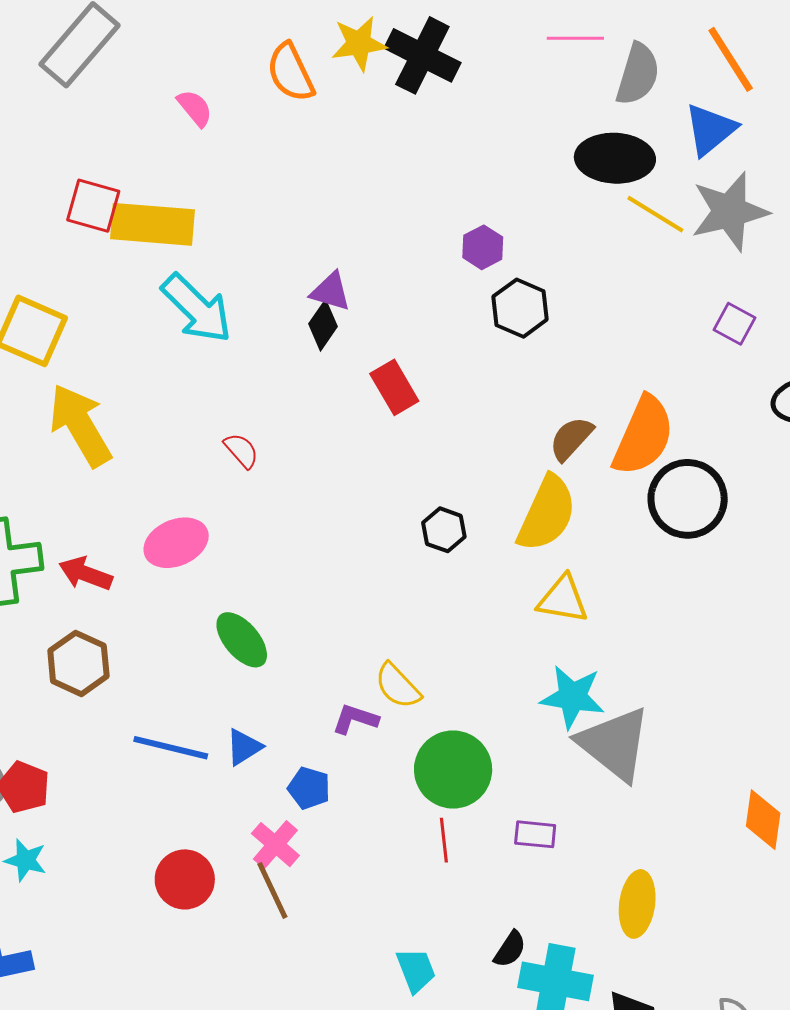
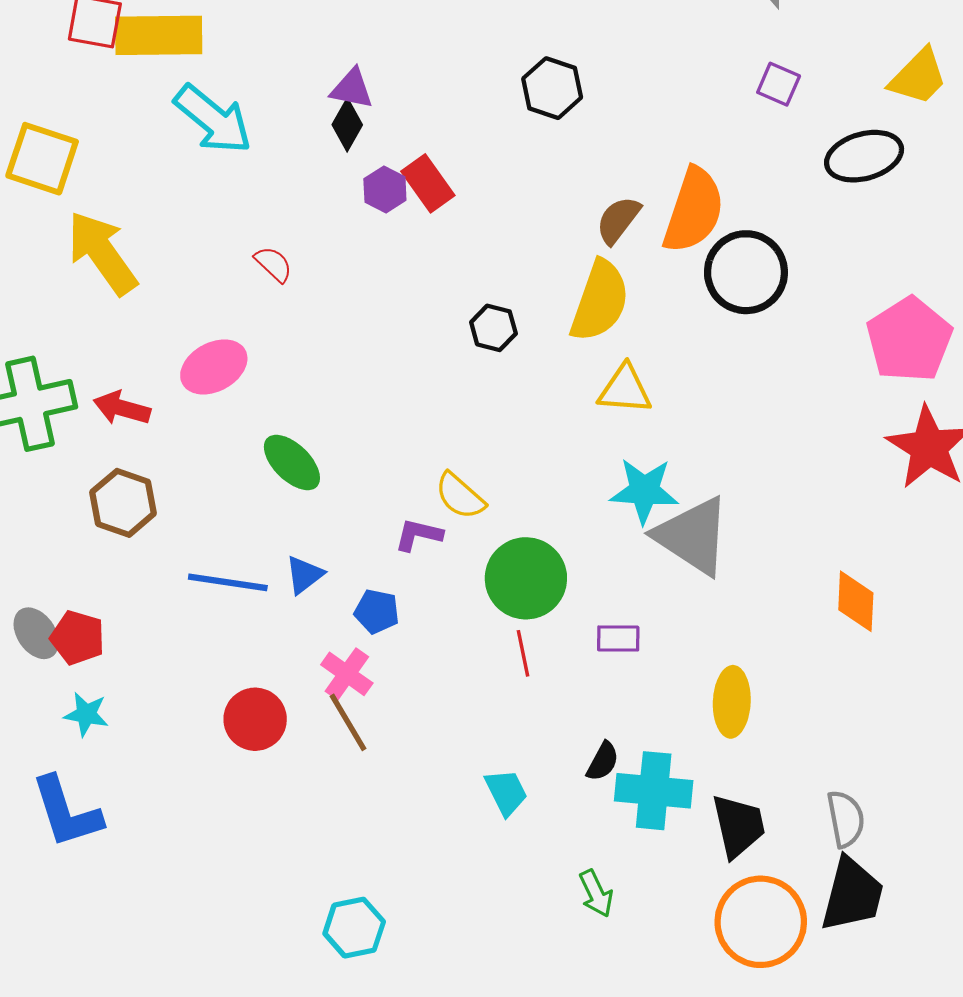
purple hexagon: (483, 247) -> (385, 190), moved

